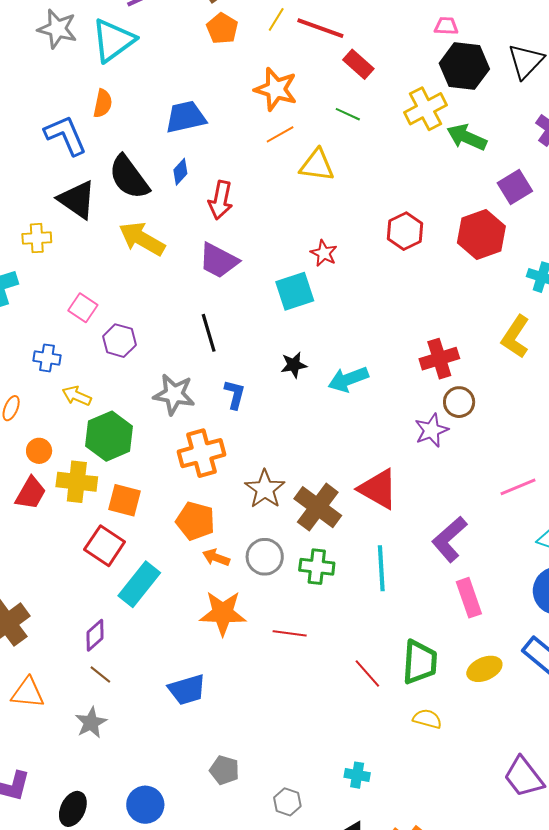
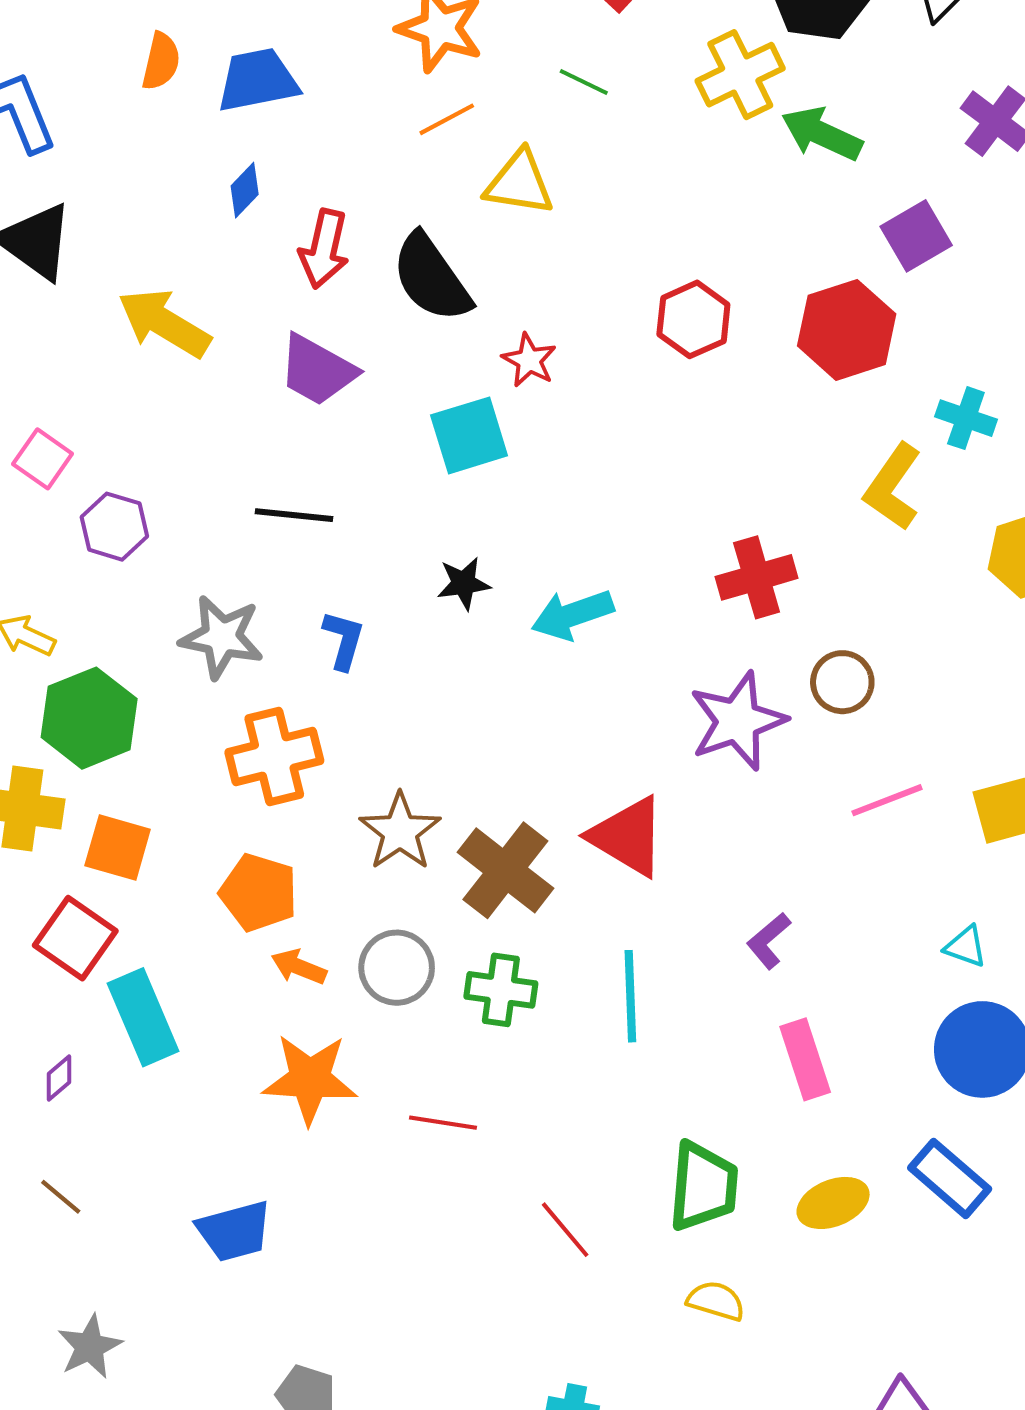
orange semicircle: (103, 103) -> (161, 61), moved
black semicircle: (129, 177) -> (431, 278), moved
black line: (209, 333) -> (294, 515), turned -69
yellow L-shape: (515, 337) -> (893, 487), moved
brown circle: (459, 402) -> (842, 682), moved
purple star: (432, 430) -> (738, 721), size x1.4
pink line: (518, 487) -> (887, 800), moved
purple L-shape: (449, 539) -> (769, 941), size x0.6
cyan rectangle: (139, 584) -> (143, 1017), turned -63
purple diamond: (95, 635) -> (59, 1078), moved, size x0.7
red line: (367, 673) -> (565, 1230), moved
gray star: (91, 723) -> (90, 1347), moved

